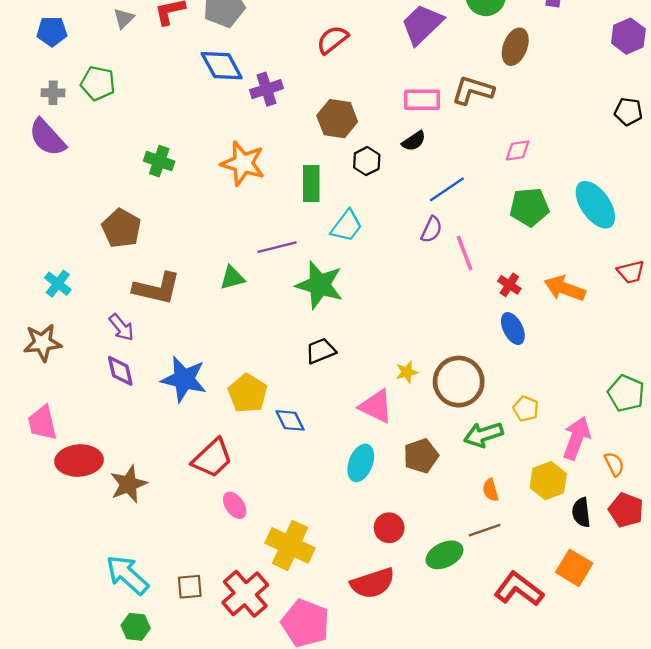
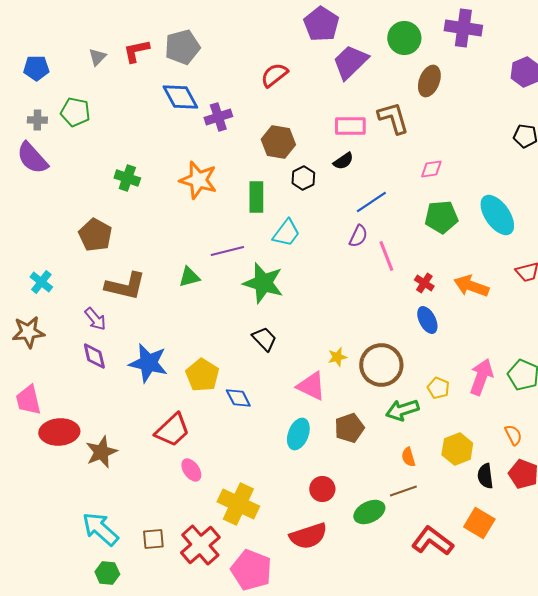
brown L-shape: (473, 90) -> (393, 118), turned 57
black trapezoid: (321, 351) -> (264, 339), turned 68
pink arrow: (577, 438) -> (481, 377), moved

